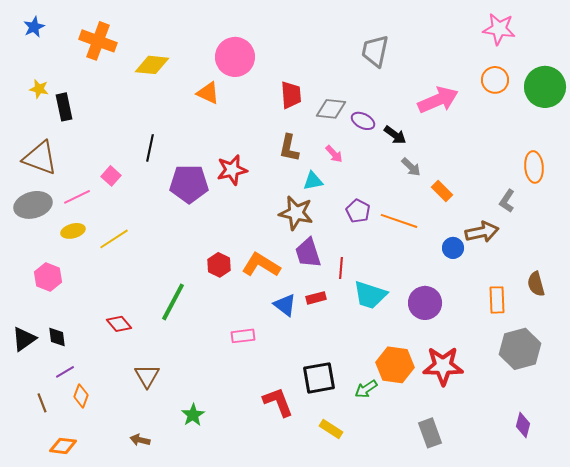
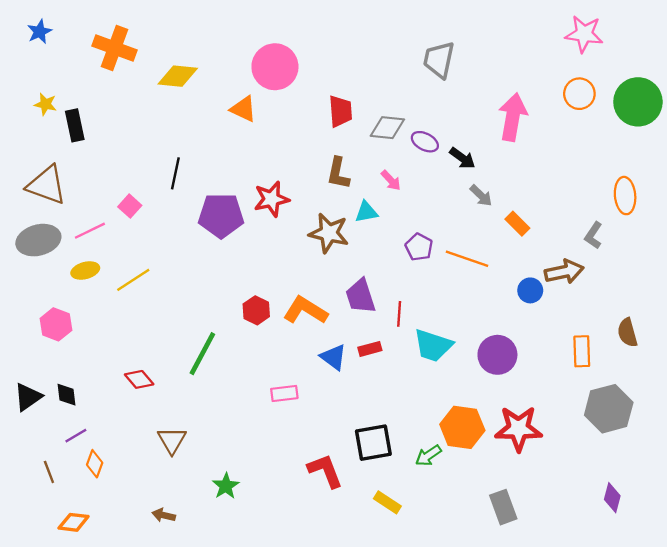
pink arrow: (438, 100) -> (513, 117), turned -57
brown star: (296, 213) -> (329, 233), moved

